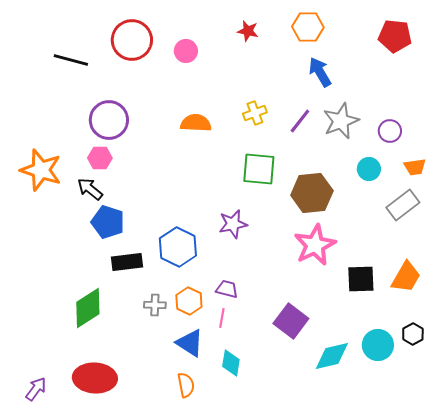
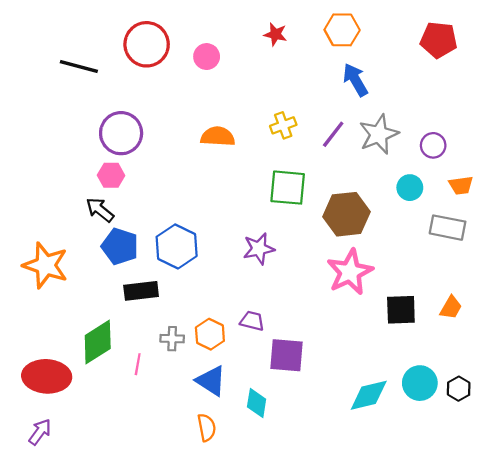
orange star: (41, 170) -> (46, 265), moved
gray rectangle: (403, 205) -> (448, 228), turned 48
blue hexagon: (178, 247) -> (177, 246), moved
orange trapezoid: (406, 277) -> (451, 308), size x0.7
pink line: (222, 318) -> (138, 364), moved
purple square: (291, 321) -> (287, 355), moved, turned -32
black hexagon: (413, 334) -> (459, 389), moved
red ellipse: (95, 378) -> (47, 376), moved

